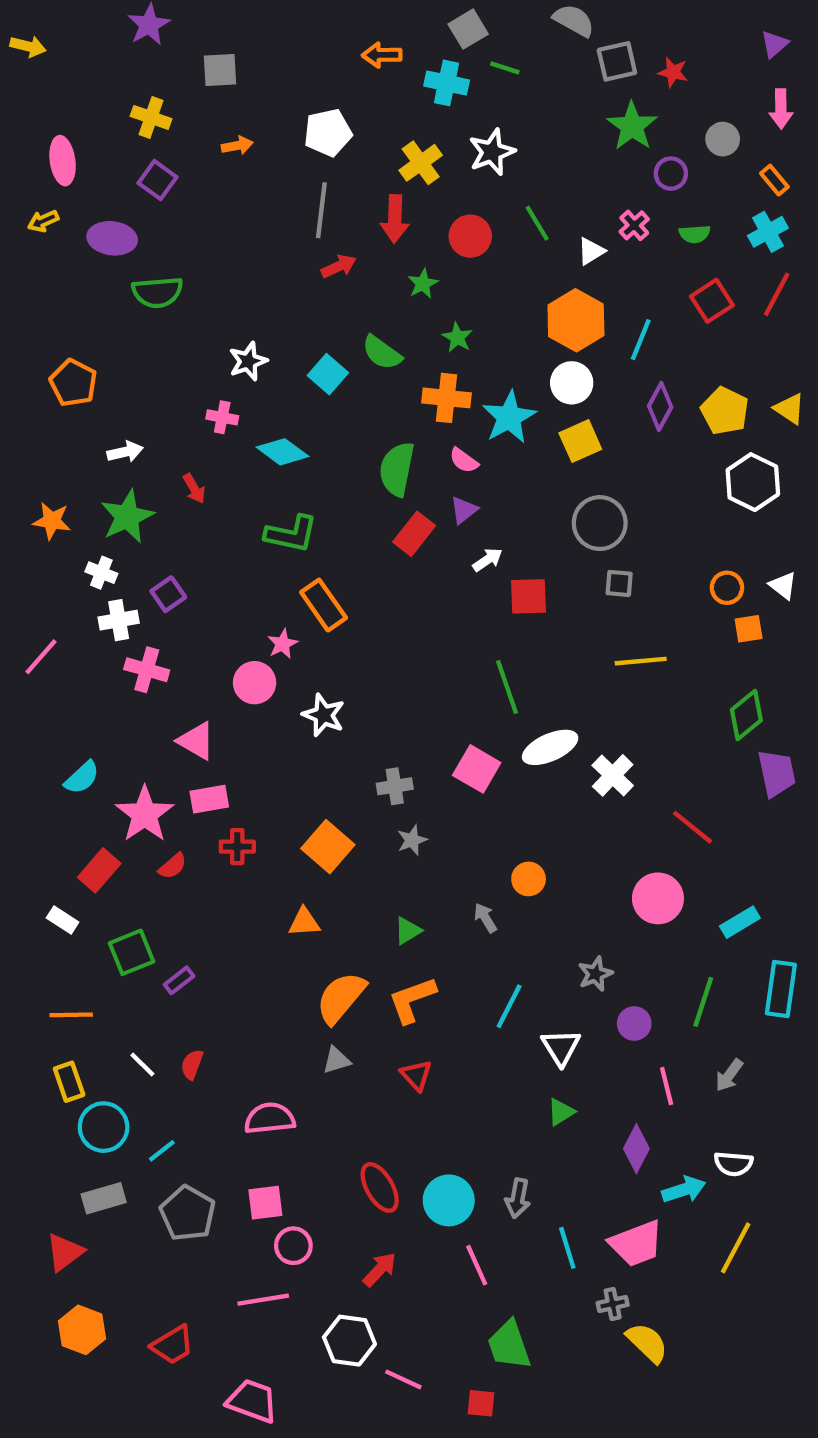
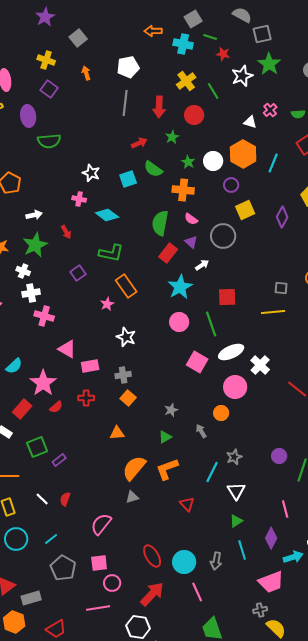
gray square: (220, 70) -> (78, 38), turned -36
red star: (673, 72) -> (223, 54), moved
orange arrow: (237, 146) -> (86, 73), turned -96
white star: (492, 152) -> (242, 76), moved
yellow cross: (421, 163) -> (186, 81), moved
purple circle: (671, 174) -> (231, 185), moved
green line: (537, 223) -> (213, 91), moved
purple ellipse: (112, 238) -> (28, 116), turned 75
white triangle: (591, 251) -> (250, 122), turned 48
red arrow: (339, 266) -> (139, 143), moved
white star: (248, 361) -> (91, 173), turned -30
cyan square: (328, 374) -> (128, 179), turned 30
white circle: (572, 383) -> (213, 161), moved
purple diamond: (660, 407) -> (282, 217), moved
cyan star: (509, 417) -> (180, 287), moved
purple triangle: (464, 510) -> (191, 242), turned -40
gray circle: (600, 523) -> (223, 236), moved
gray square: (619, 583) -> (281, 288), moved
purple square: (168, 594) -> (78, 273), moved
red square: (529, 596) -> (227, 297), moved
pink circle: (255, 683) -> (179, 322), moved
gray cross: (395, 786) -> (123, 375), moved
pink rectangle: (209, 799) -> (90, 366), moved
gray star: (412, 840) -> (171, 410), moved
orange square: (328, 847) -> (128, 398), size x0.7
pink circle: (658, 898) -> (235, 387), moved
gray star: (595, 974) -> (234, 457), moved
purple circle: (634, 1024) -> (279, 456), moved
red triangle: (416, 1075) -> (187, 504), moved
pink semicircle: (270, 1118) -> (101, 524), turned -45
cyan circle: (104, 1127) -> (16, 539), moved
gray rectangle: (104, 1198) -> (31, 598), moved
cyan line: (567, 1248) -> (242, 550), moved
red arrow: (380, 1269) -> (152, 594), size x1.5

